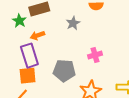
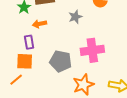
pink cross: (95, 55) -> (92, 50), size x1.6
purple rectangle: (29, 56) -> (29, 42), size x0.6

